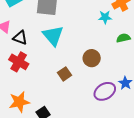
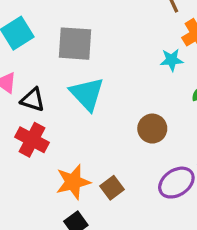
brown square: (65, 74) -> (112, 188), moved
orange star: (19, 102) -> (73, 182), moved

